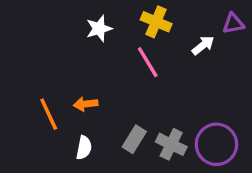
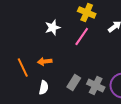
white star: (99, 29) -> (53, 28), moved
pink line: (148, 62) -> (82, 37), turned 66

